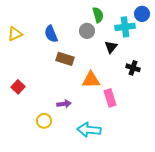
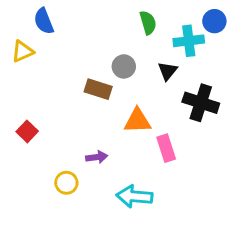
gray circle: (87, 31) -> (124, 66), moved
blue semicircle: (51, 34) -> (44, 21), moved
black cross: (133, 68) -> (201, 103), size x1.6

